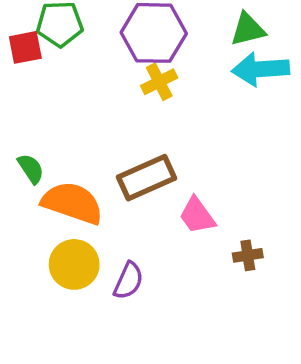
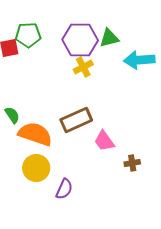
green triangle: (248, 29) -> (109, 38), moved
purple semicircle: (128, 281) -> (64, 189), moved

